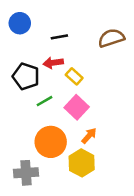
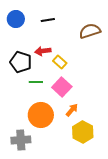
black line: (59, 37) -> (48, 20), moved
green line: (45, 101) -> (36, 82), turned 32
yellow hexagon: (82, 163) -> (83, 132), moved

